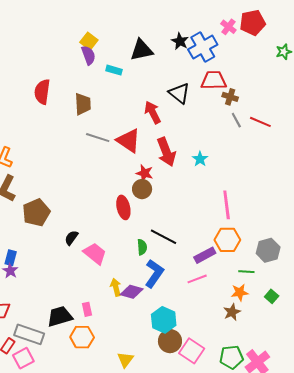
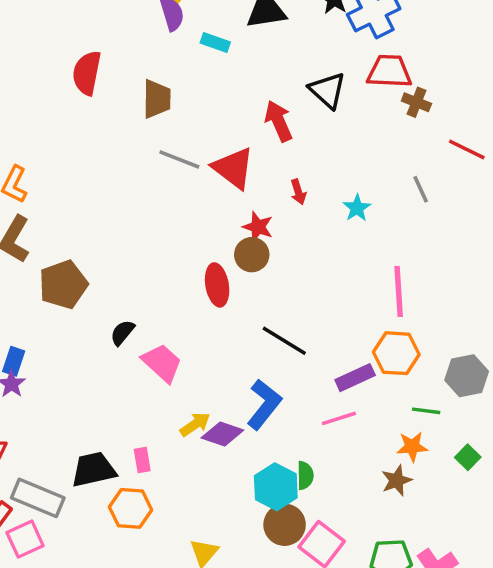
gray line: (236, 120) -> (421, 189), moved
red arrow: (166, 152) -> (298, 192), size x0.5
green semicircle: (142, 247) -> (305, 475), moved
yellow arrow: (116, 287) -> (195, 424), turned 66

